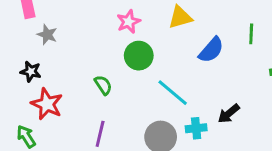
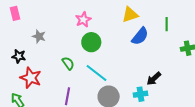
yellow triangle: (180, 17) -> (130, 15), moved
gray star: (47, 35) -> (39, 36), moved
cyan line: (173, 93) -> (97, 73), moved
cyan cross: (196, 128) -> (140, 94), moved

